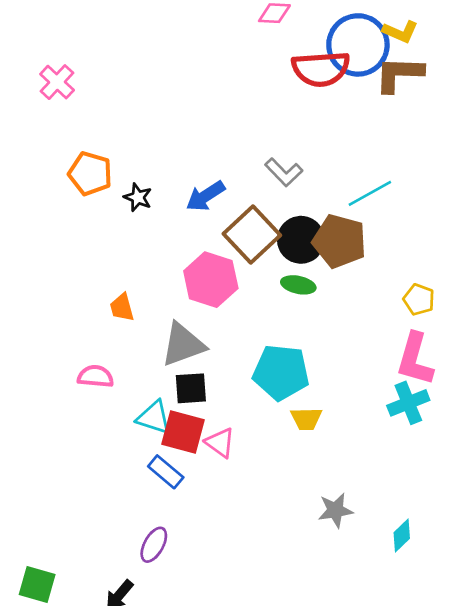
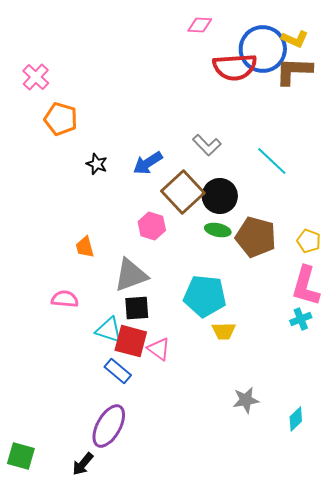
orange pentagon: (90, 174) -> (61, 119), moved
cyan line: (370, 193) -> (272, 161), turned 72
brown pentagon: (339, 241) -> (256, 237), moved
pink hexagon: (211, 280) -> (152, 226), size x0.7
cyan cross: (408, 403) -> (301, 319), size x0.7
purple ellipse: (154, 545) -> (109, 426), size x1.6

